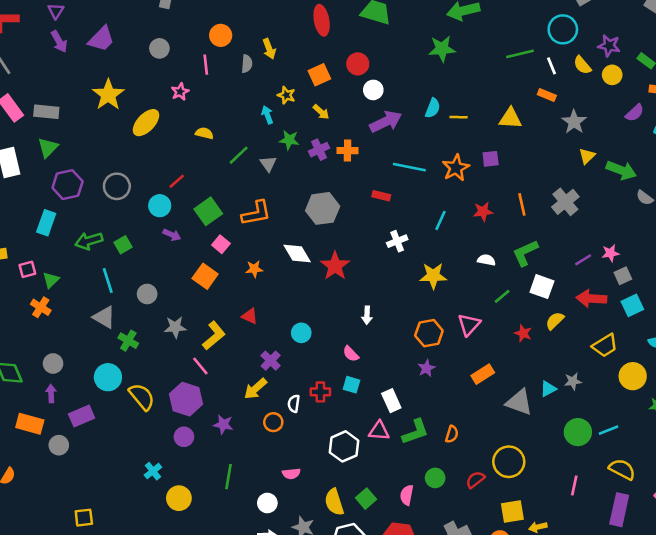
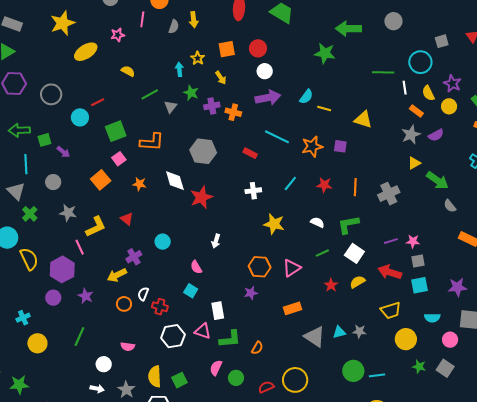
orange rectangle: (547, 95) -> (416, 111), moved
purple semicircle: (635, 113) -> (436, 135), moved
purple arrow: (172, 235) -> (63, 152), moved
red cross: (320, 392) -> (160, 307), moved
pink semicircle: (407, 495) -> (216, 368), moved

